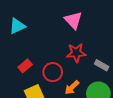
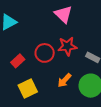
red circle: (53, 72) -> (45, 53), moved

